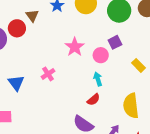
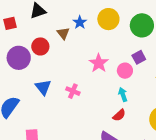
brown triangle: (32, 16) -> (63, 33), moved
pink cross: (48, 74) -> (73, 91), turned -32
blue triangle: (16, 83) -> (43, 87), moved

